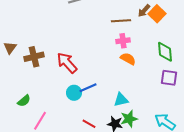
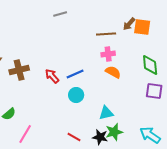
orange square: (157, 14) -> (142, 27), turned -36
red arrow: (67, 63) -> (52, 76), size x0.7
blue line: (88, 88) -> (75, 74), moved
cyan circle: (74, 93) -> (76, 95), moved

